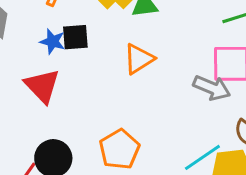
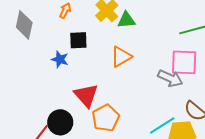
blue star: (53, 42) -> (60, 59), moved
red triangle: (42, 86) -> (86, 95), moved

